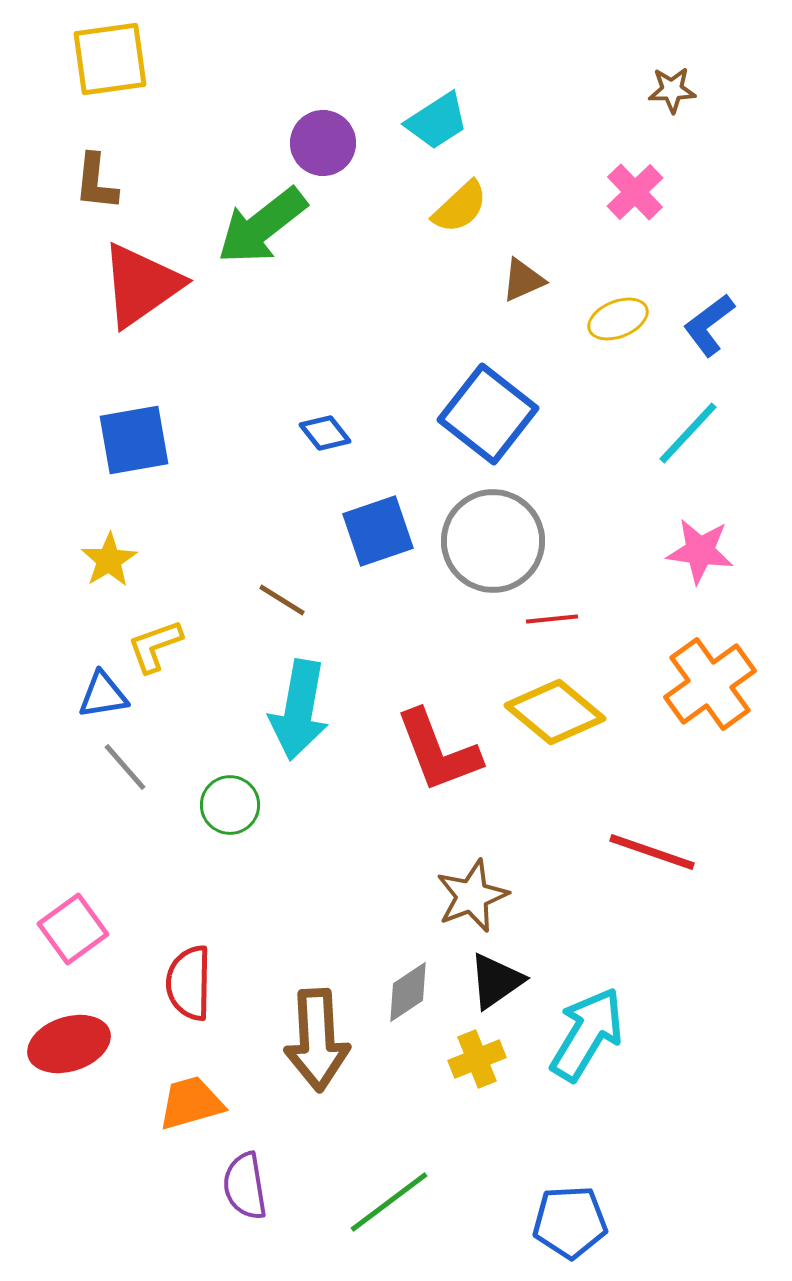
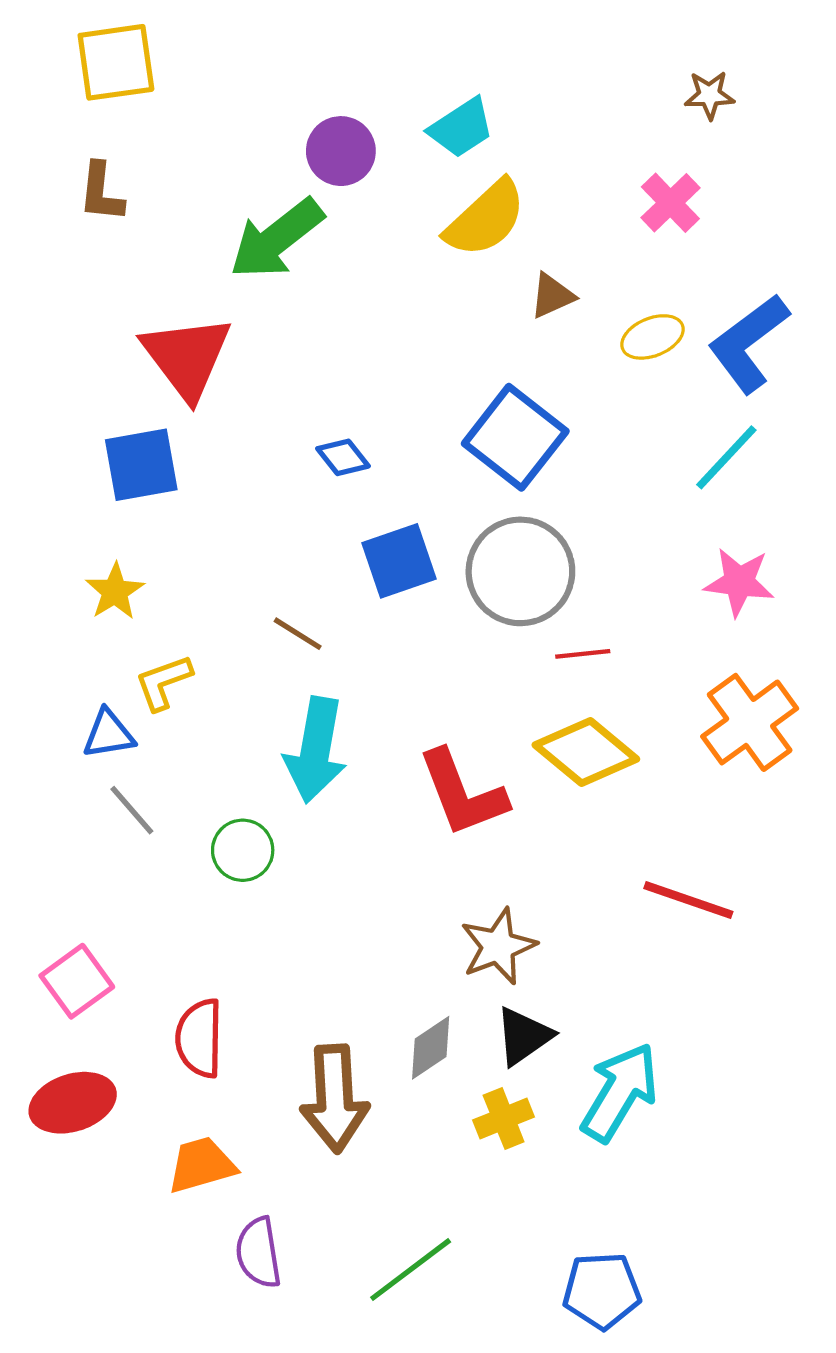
yellow semicircle: (460, 207) -> (486, 219), size x1.4
red triangle: (141, 285) -> (187, 357), moved, turned -32
blue L-shape: (709, 325) -> (749, 343), size x1.5

